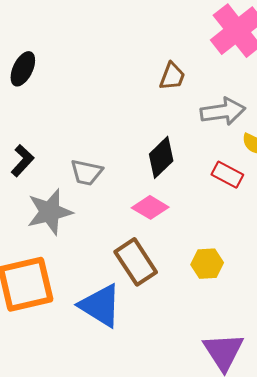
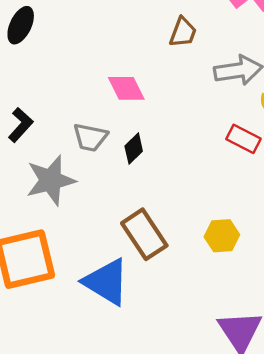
black diamond: (161, 157) -> (134, 149), moved, size x0.7
pink diamond: (150, 207) -> (126, 88), moved, turned 33

